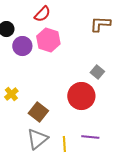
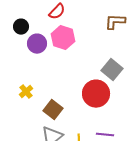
gray square: (97, 72) -> (112, 70), size x1.5

